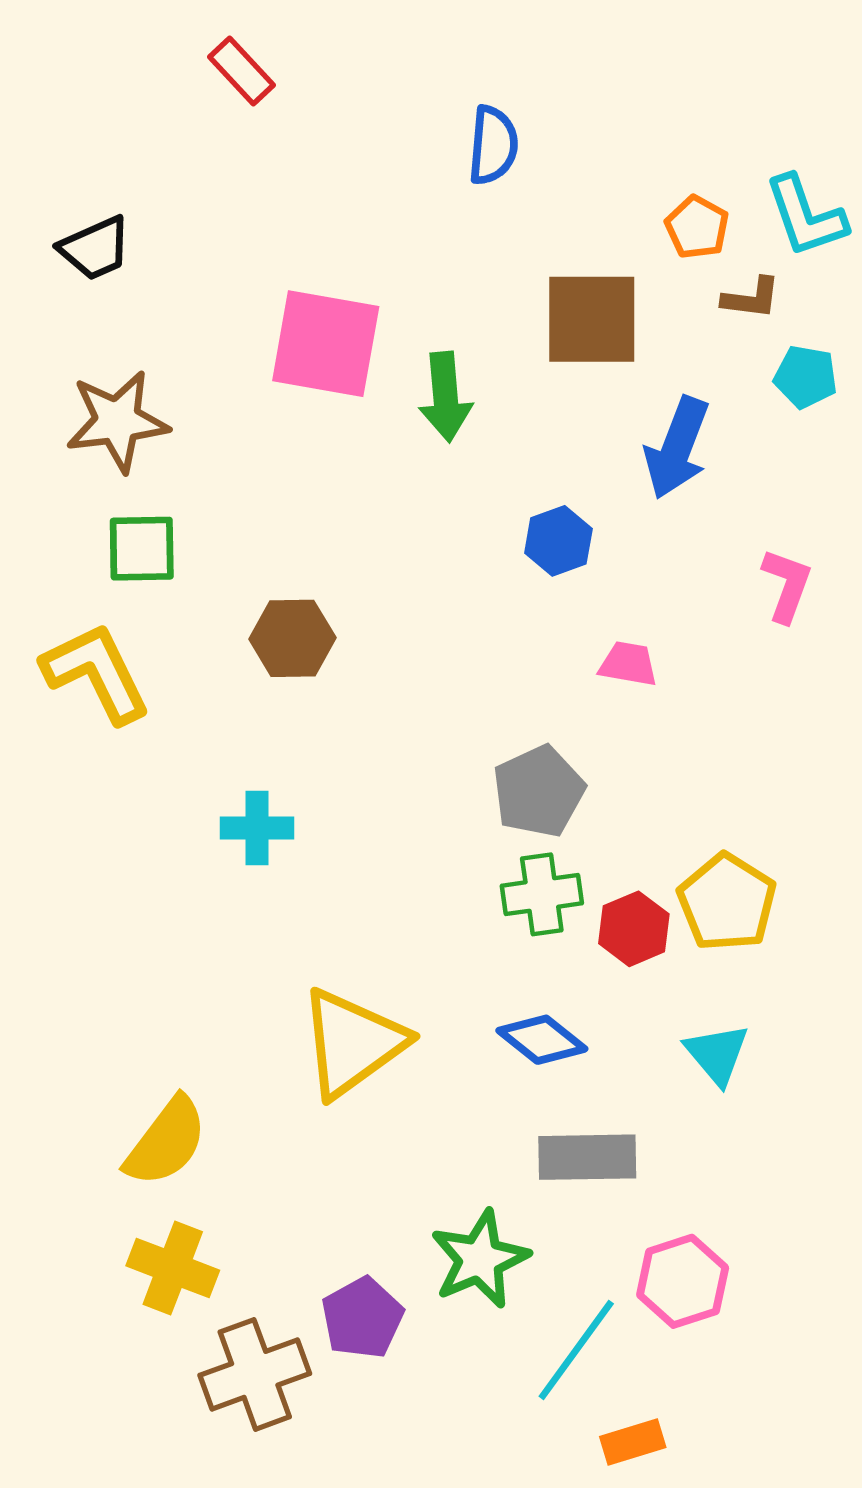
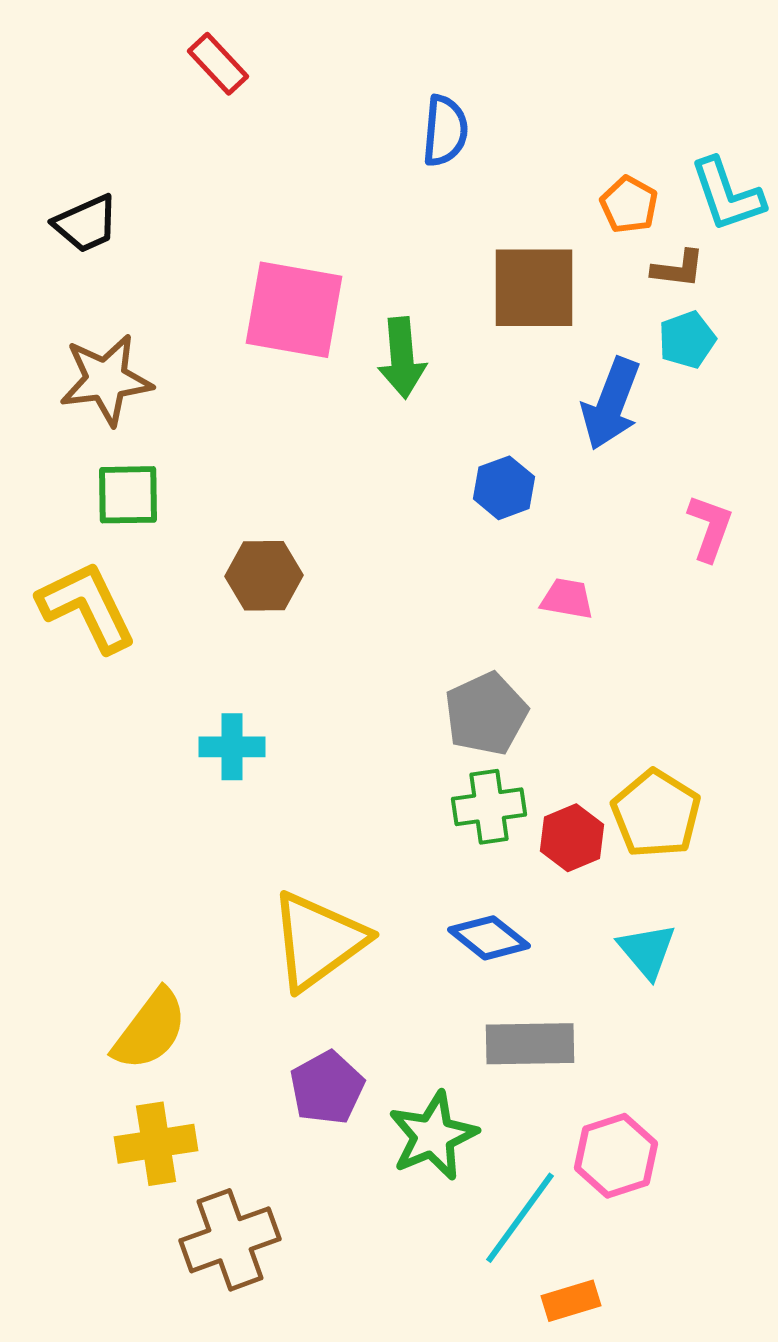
cyan pentagon: (806, 377) -> (687, 340), moved, turned -30
yellow cross: (173, 1268) -> (156, 1144), turned -30
purple pentagon: (362, 1318) -> (327, 1088), moved

